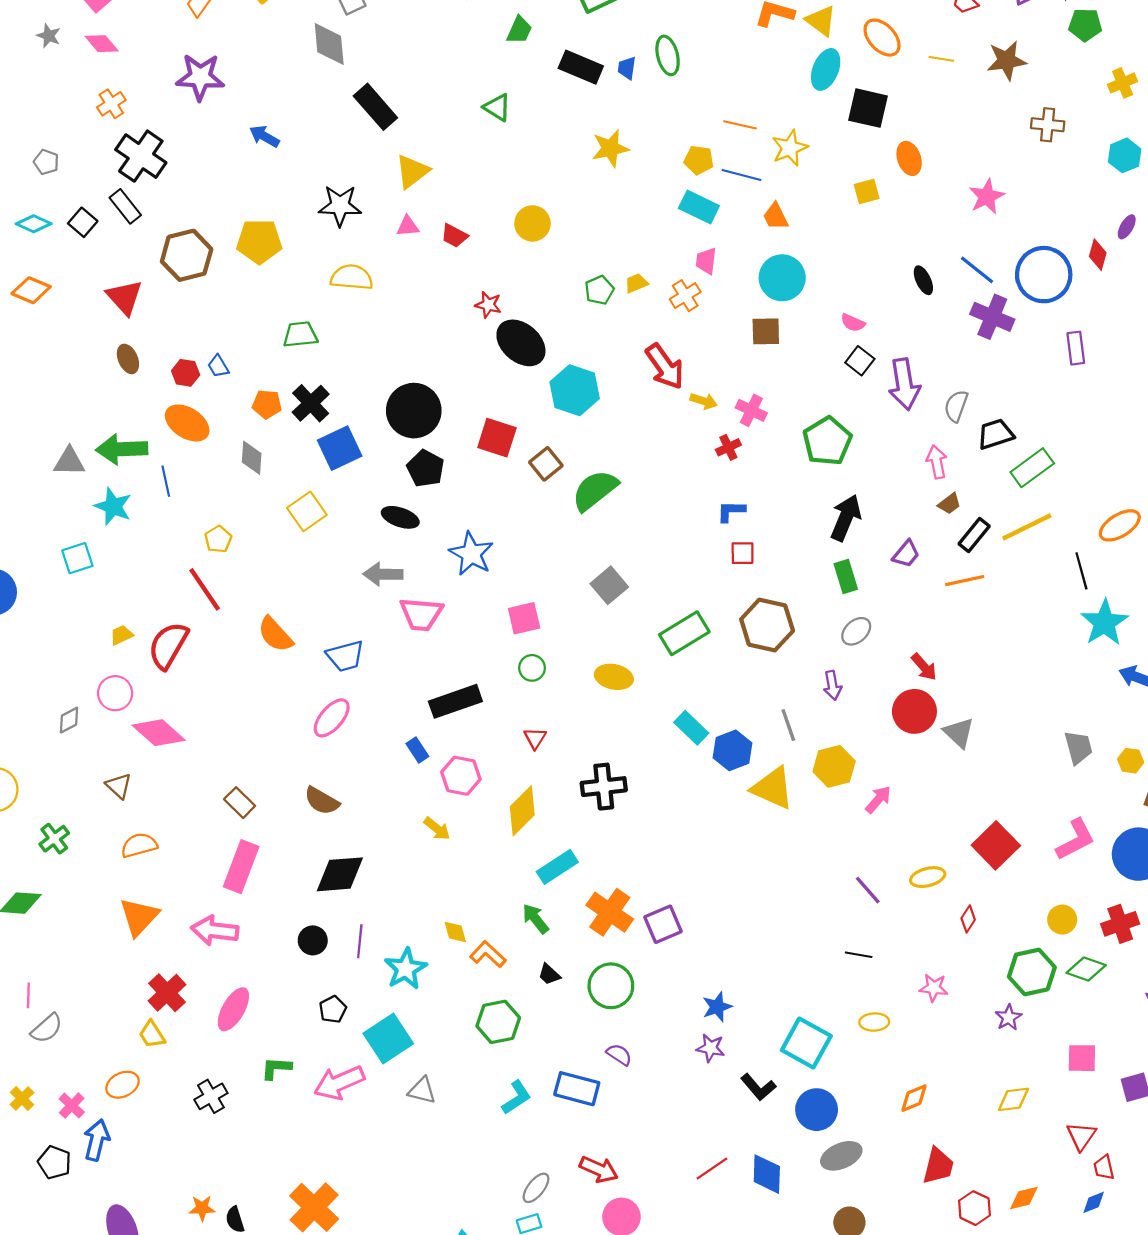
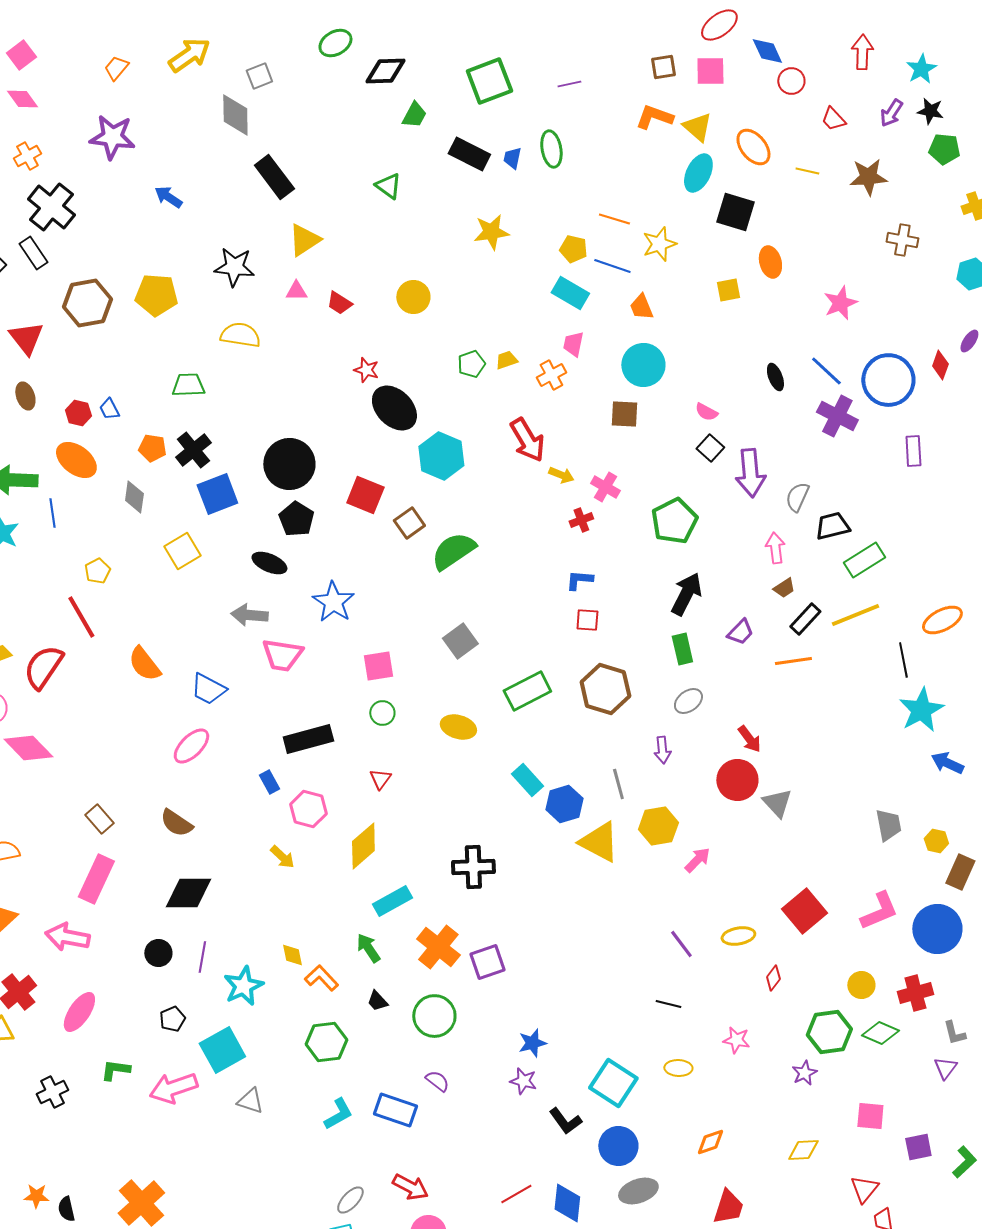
blue trapezoid: (345, 656) -> (208, 689), turned 39
black cross: (604, 787) -> (473, 867), moved

